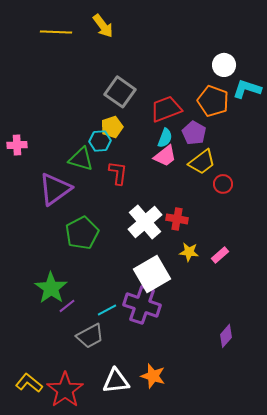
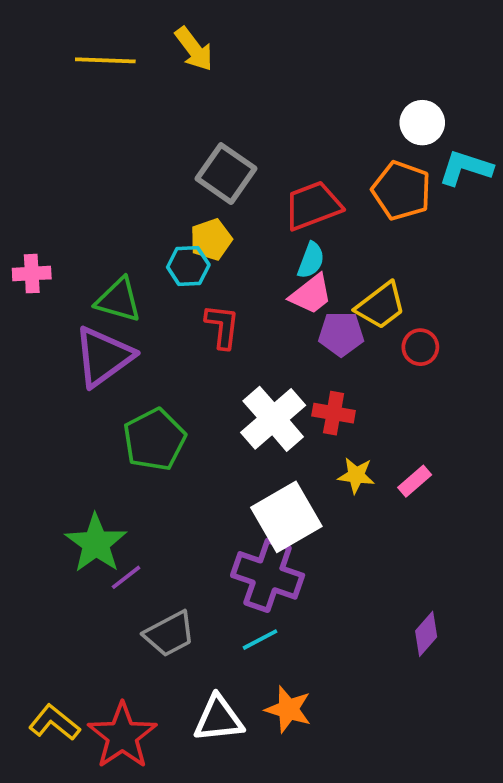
purple pentagon: (194, 133) -> (341, 334), moved, turned -30
green triangle: (81, 159) -> (118, 300), moved
cyan line: (107, 310) -> (260, 640), moved

